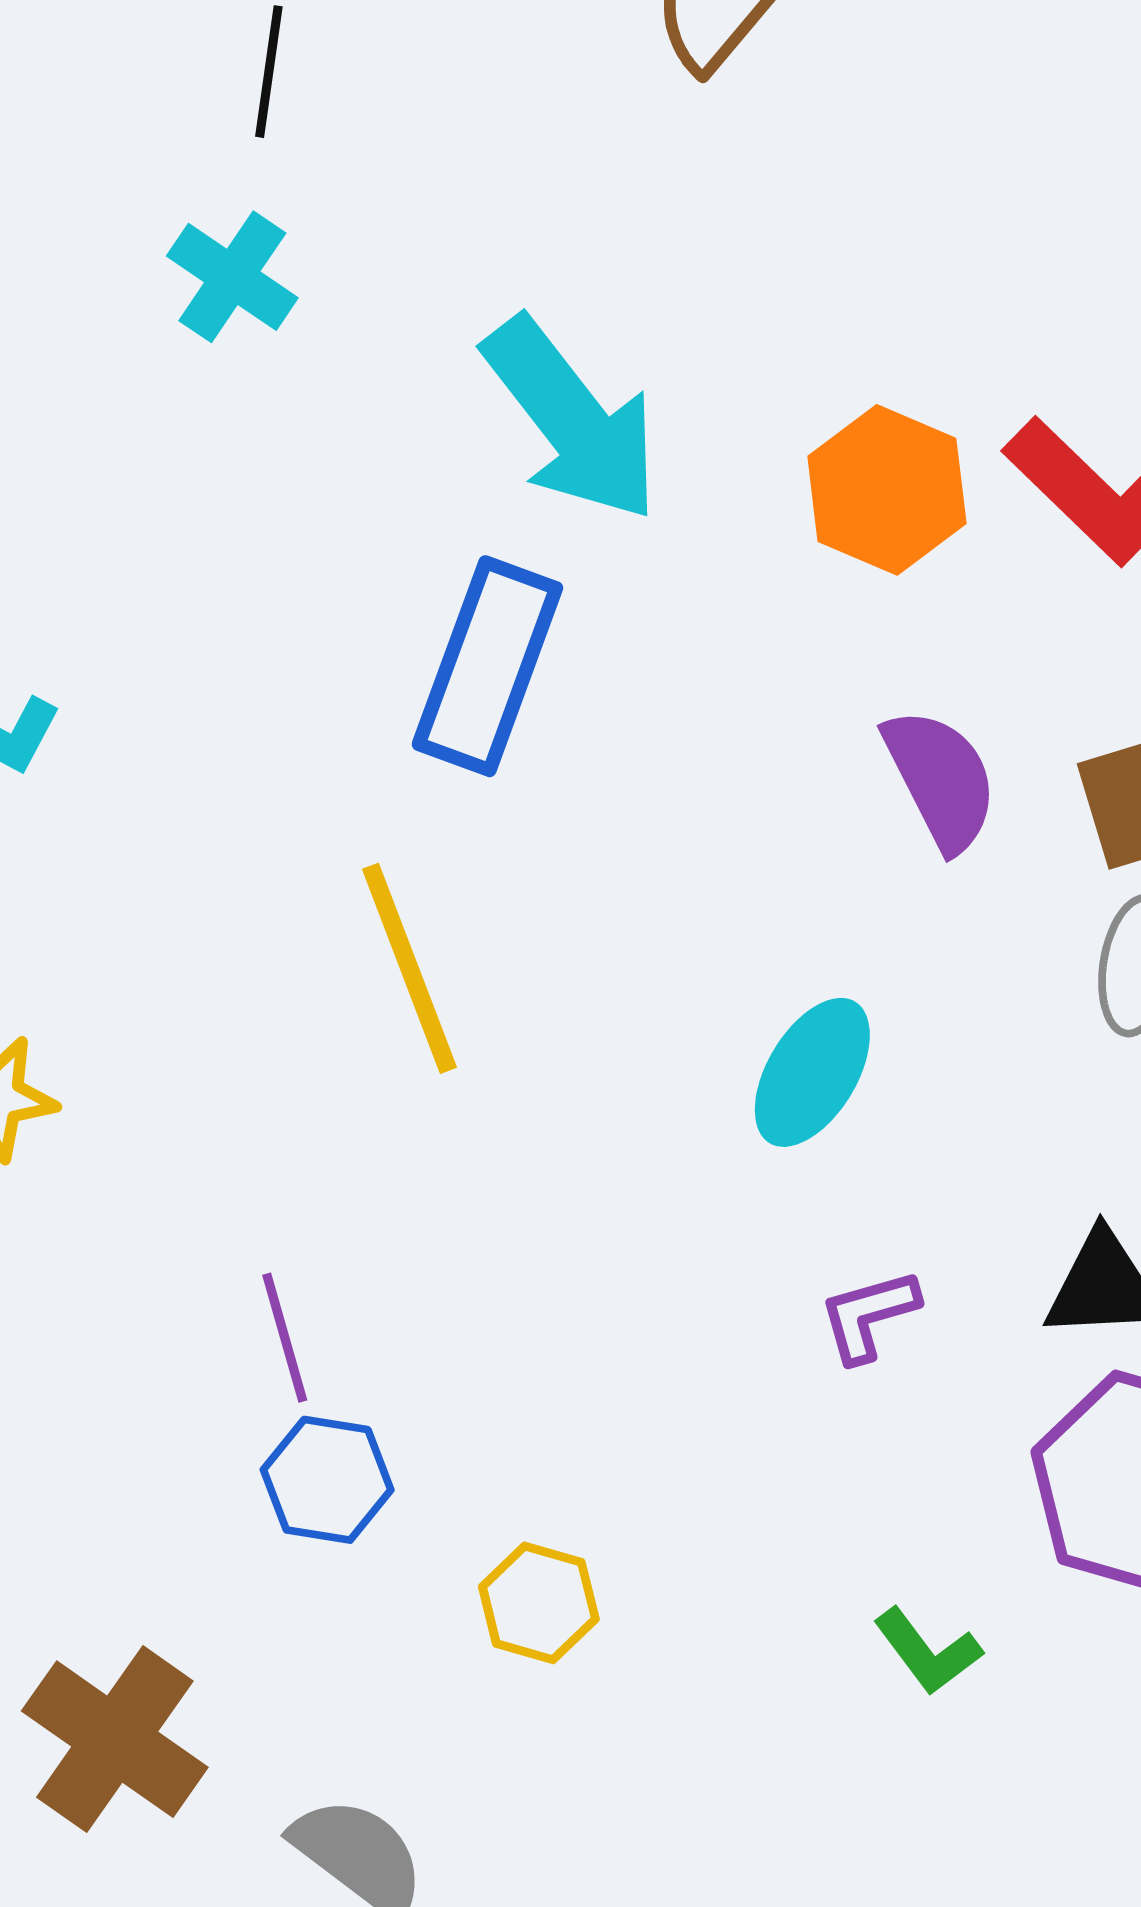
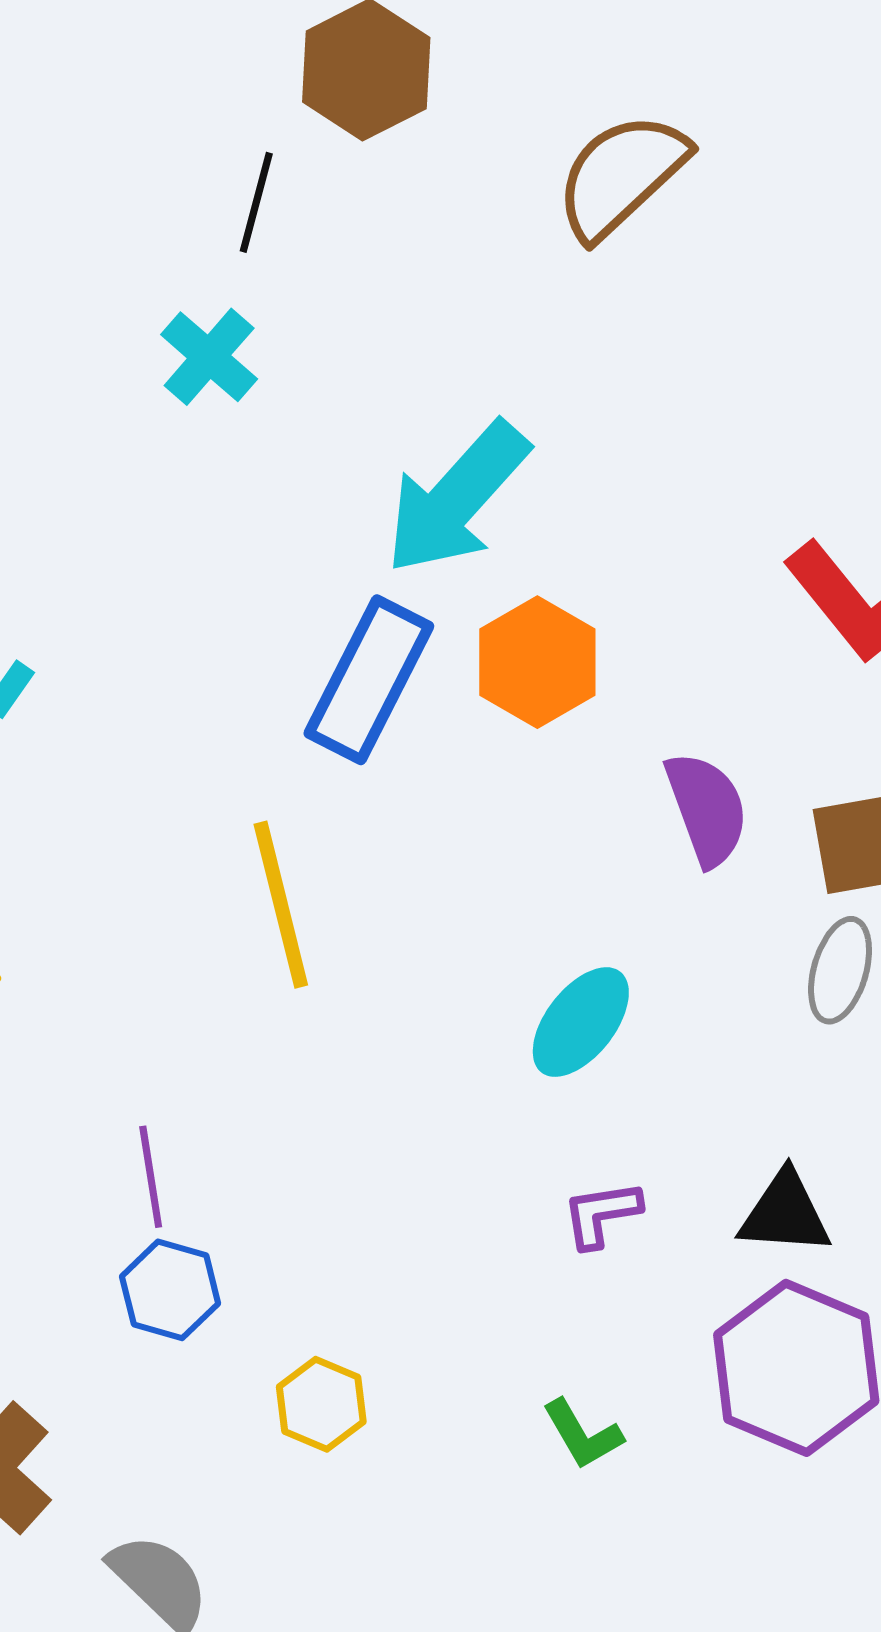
cyan arrow: (572, 420) -> (457, 498), turned 73
orange hexagon: (887, 490) -> (537, 662), moved
green L-shape: (928, 1651) -> (583, 1434), moved

